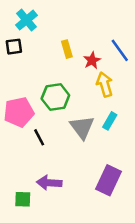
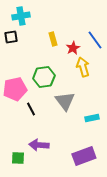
cyan cross: (26, 20) -> (21, 16), turned 30
cyan rectangle: (110, 121) -> (92, 118), moved, turned 48
purple rectangle: (108, 180) -> (84, 156), moved, turned 45

